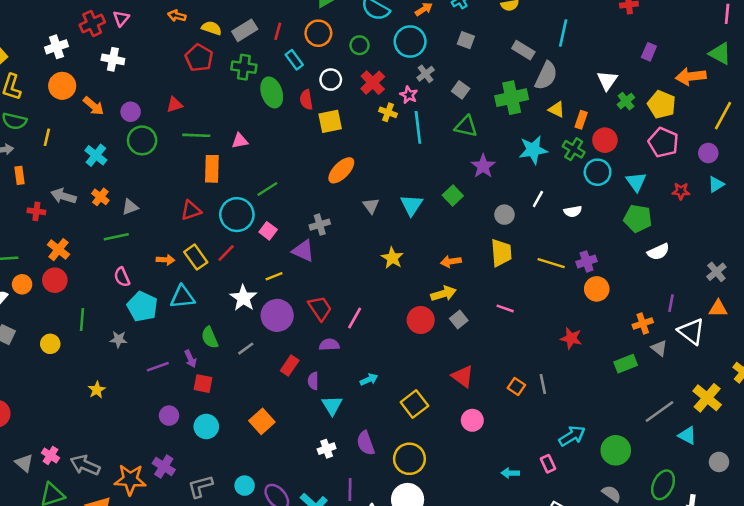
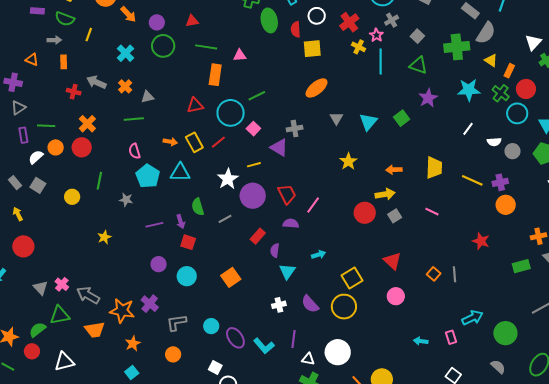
gray circle: (504, 215) -> (512, 151), moved
purple semicircle: (366, 443) -> (310, 304), turned -30
yellow circle: (409, 459) -> (344, 307), moved

